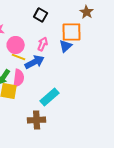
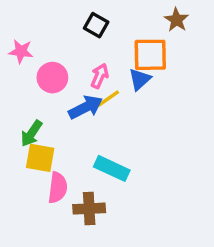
yellow line: (19, 57) -> (108, 99), moved, turned -56
pink semicircle: (19, 78) -> (58, 188), moved
cyan rectangle: (50, 97) -> (112, 168), turned 66

